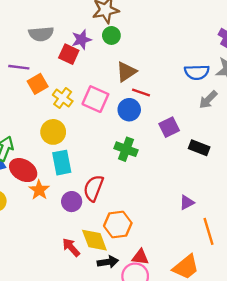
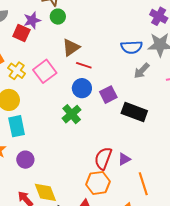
pink square: (95, 99) -> (45, 71), turned 30
blue circle: (129, 110) -> (82, 88), moved
black rectangle: (199, 148) -> (134, 112), size x1.4
green cross: (126, 149) -> (72, 114), turned 30
red semicircle: (93, 188) -> (103, 158), moved
orange hexagon: (118, 224) -> (98, 183), moved

